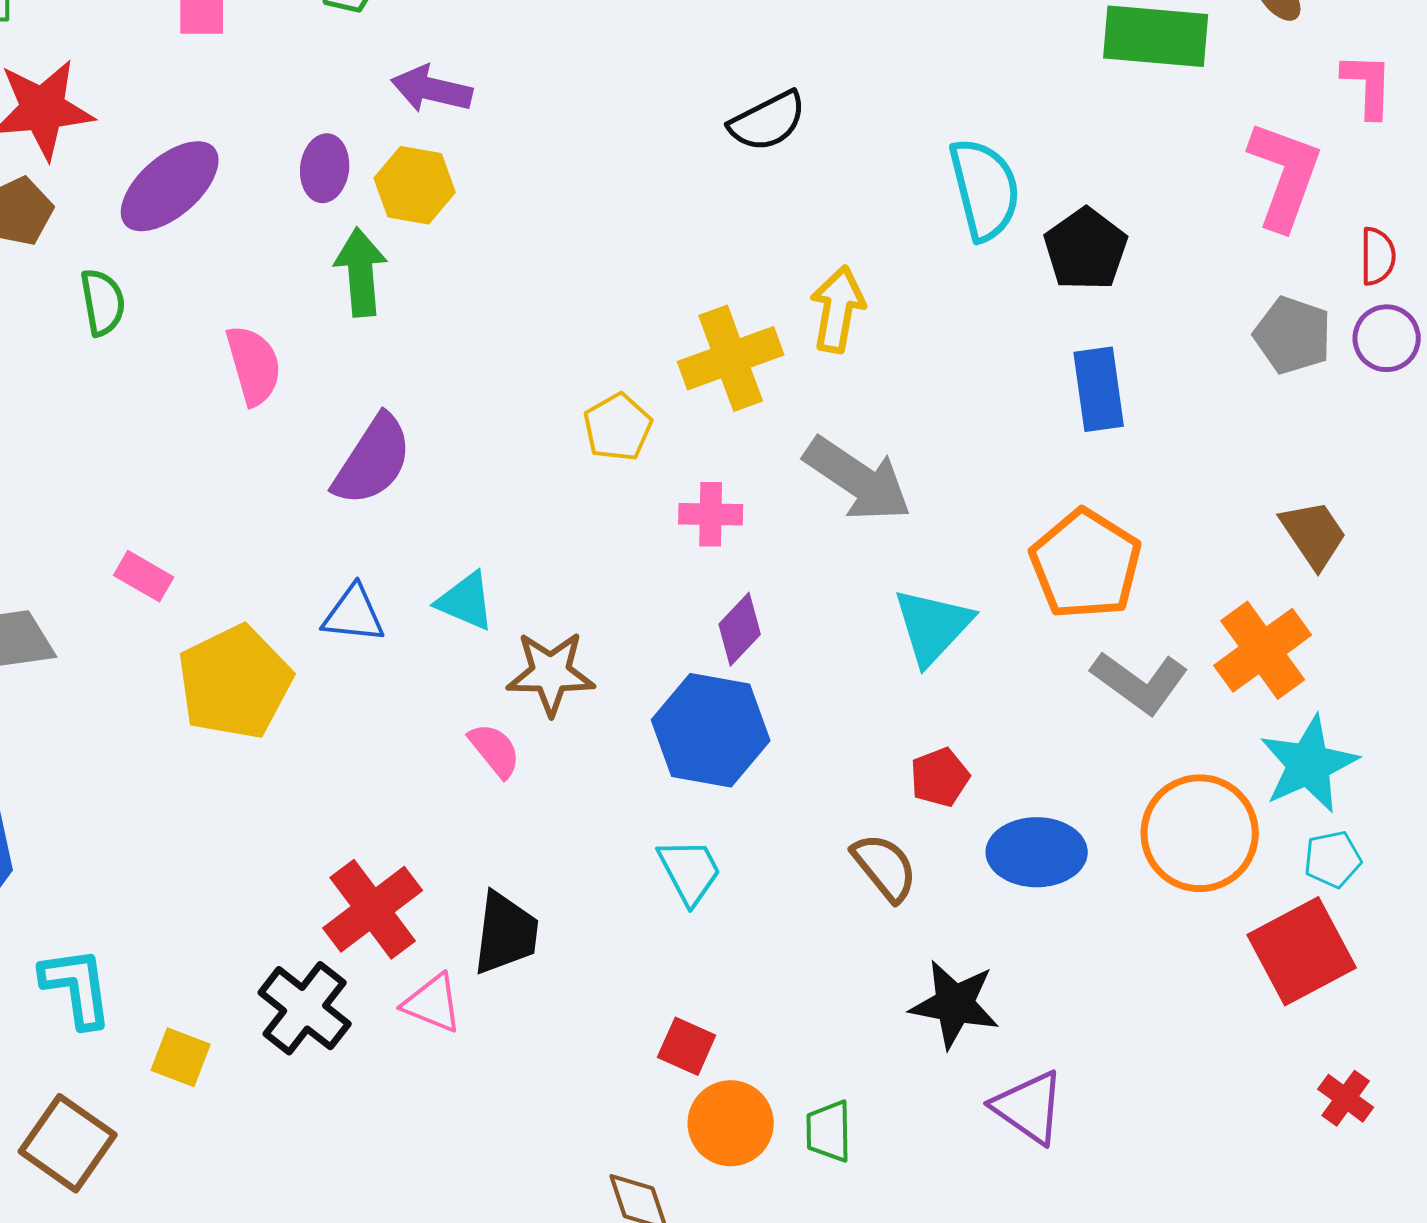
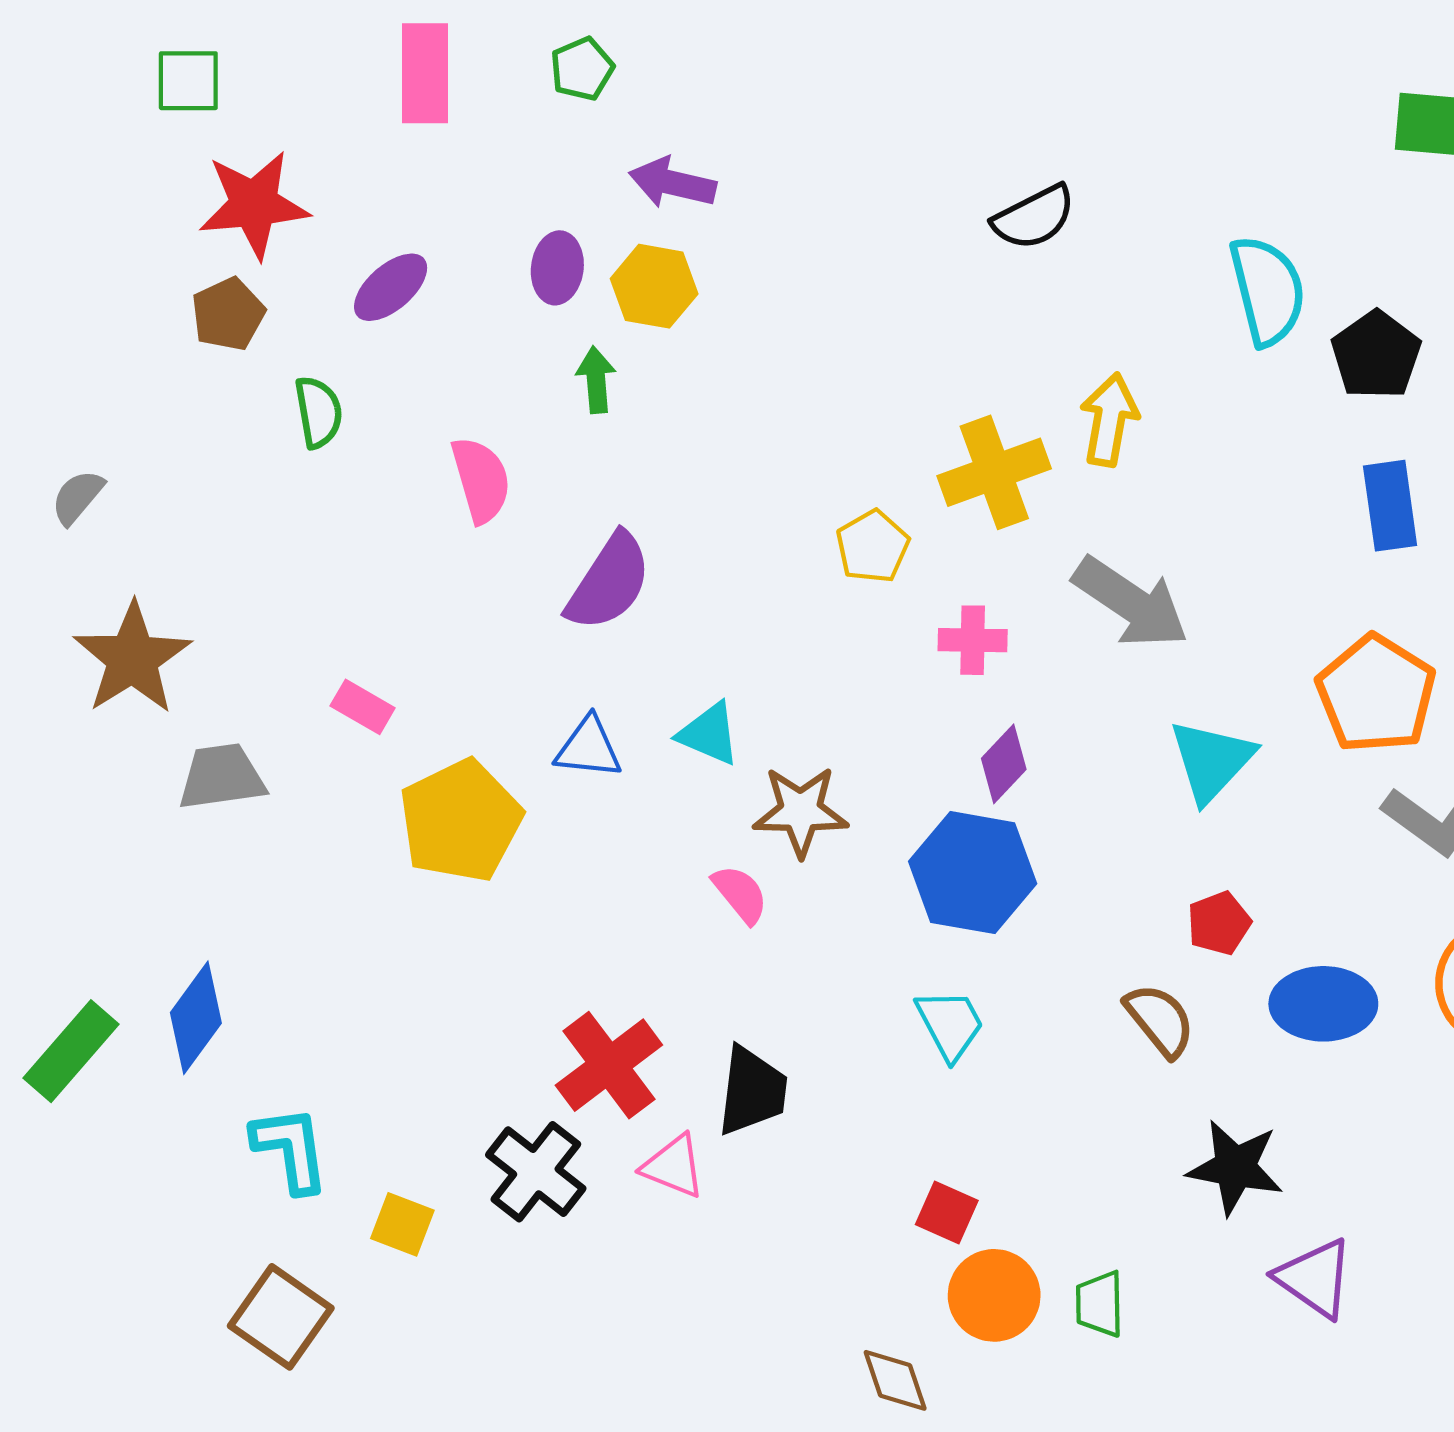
purple ellipse: (170, 186) -> (391, 287), size x0.7
green arrow: (361, 272) -> (596, 380), size x0.7

